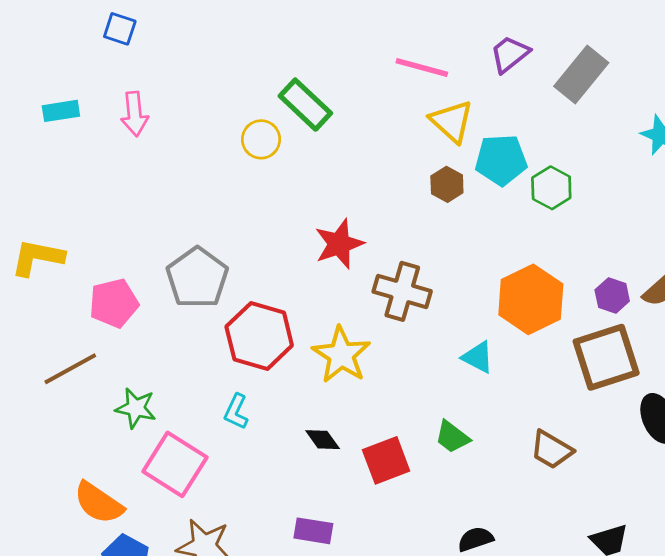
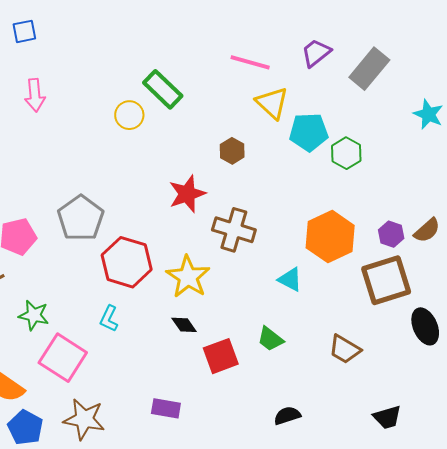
blue square: (120, 29) -> (24, 31), turned -30
brown hexagon: (447, 184) -> (232, 151), moved
black diamond: (323, 440) -> (184, 325), moved

